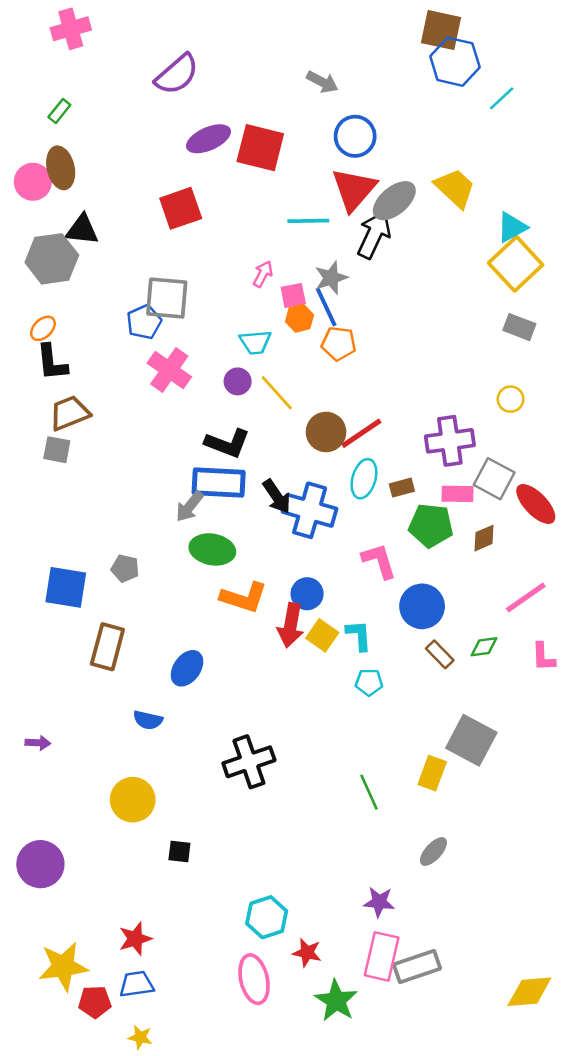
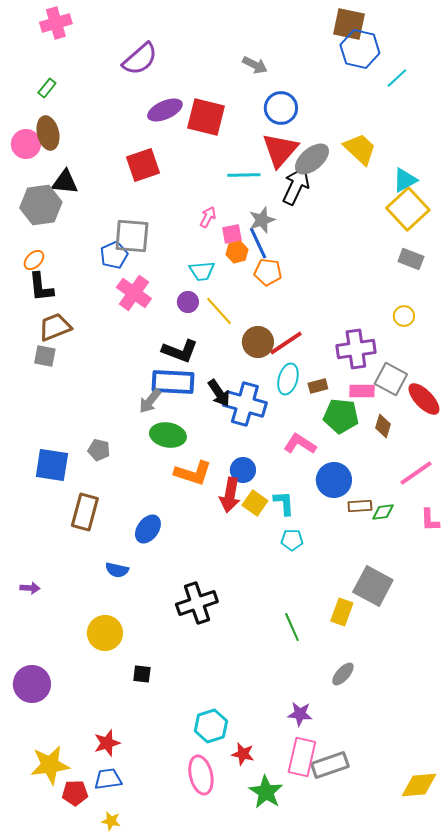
brown diamond: (484, 538) -> (383, 426), turned -50
pink L-shape: (379, 561) -> (300, 444), turned -40
brown rectangle: (440, 654) -> (360, 506), moved, turned -50

